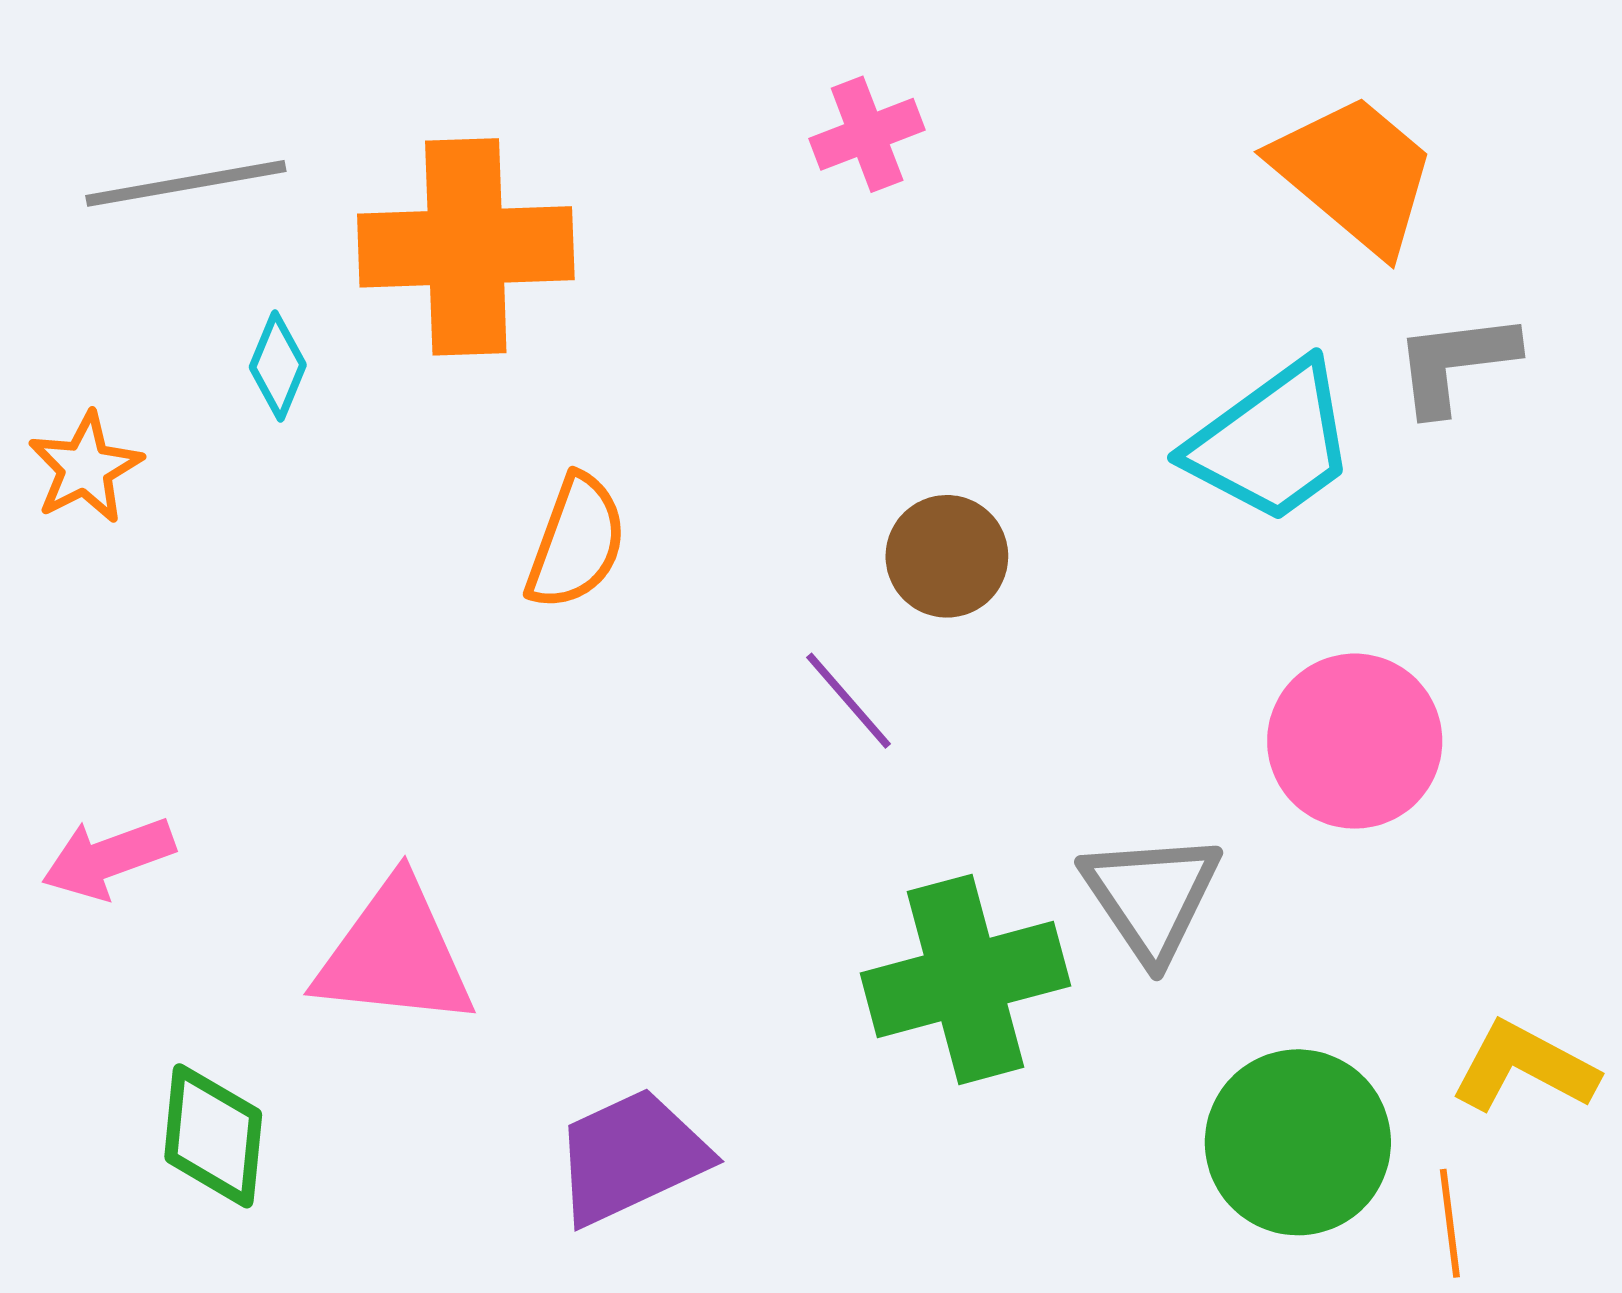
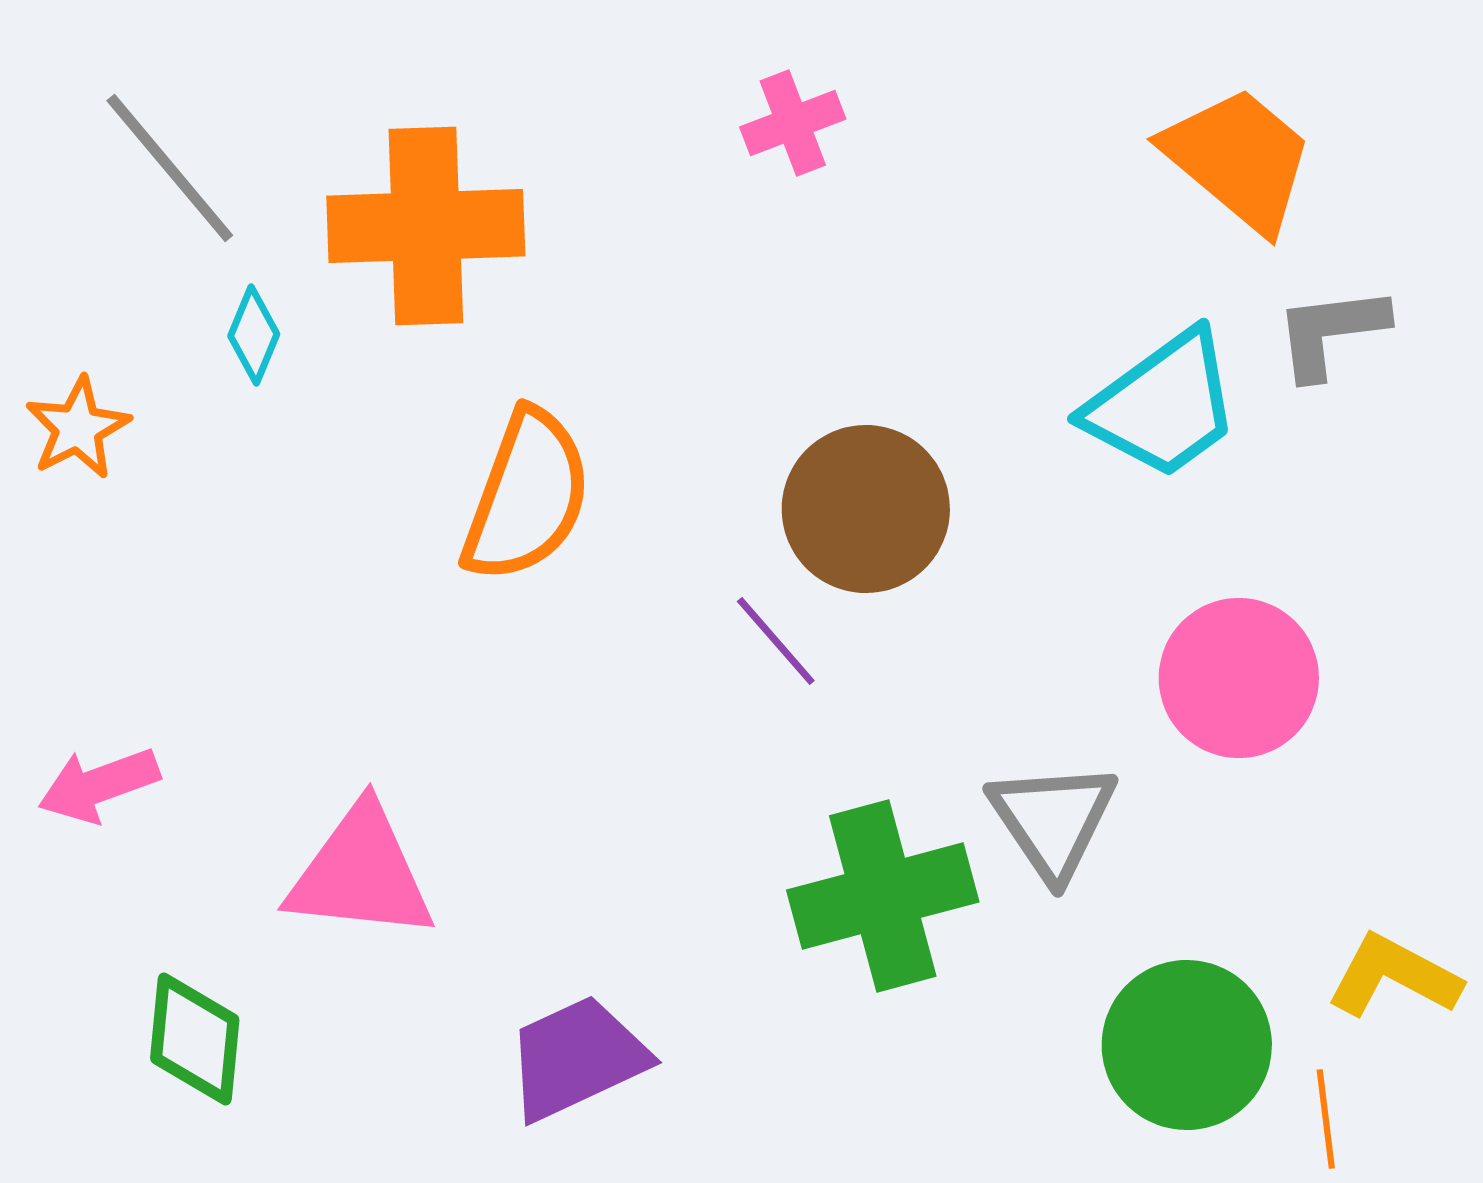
gray line: (186, 183) -> (170, 168), turned 60
orange semicircle: (576, 542) -> (527, 496), size x1.4
brown circle: (947, 556) -> (866, 509), size x1.5

